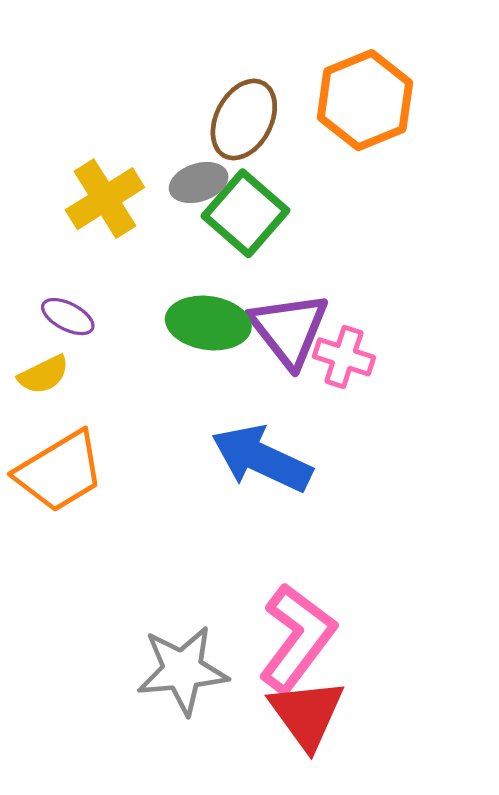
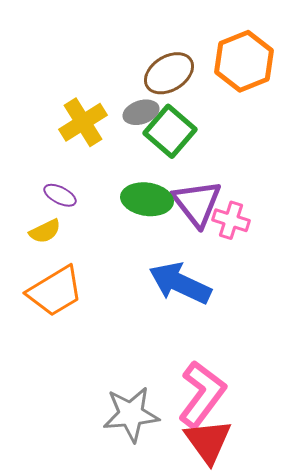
brown ellipse: (244, 120) -> (169, 73), turned 30

